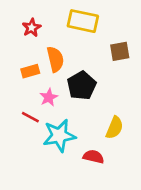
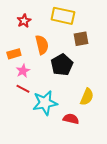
brown square: (120, 51) -> (81, 39), moved
orange rectangle: (30, 71) -> (14, 54), moved
pink star: (49, 97) -> (23, 71), moved

